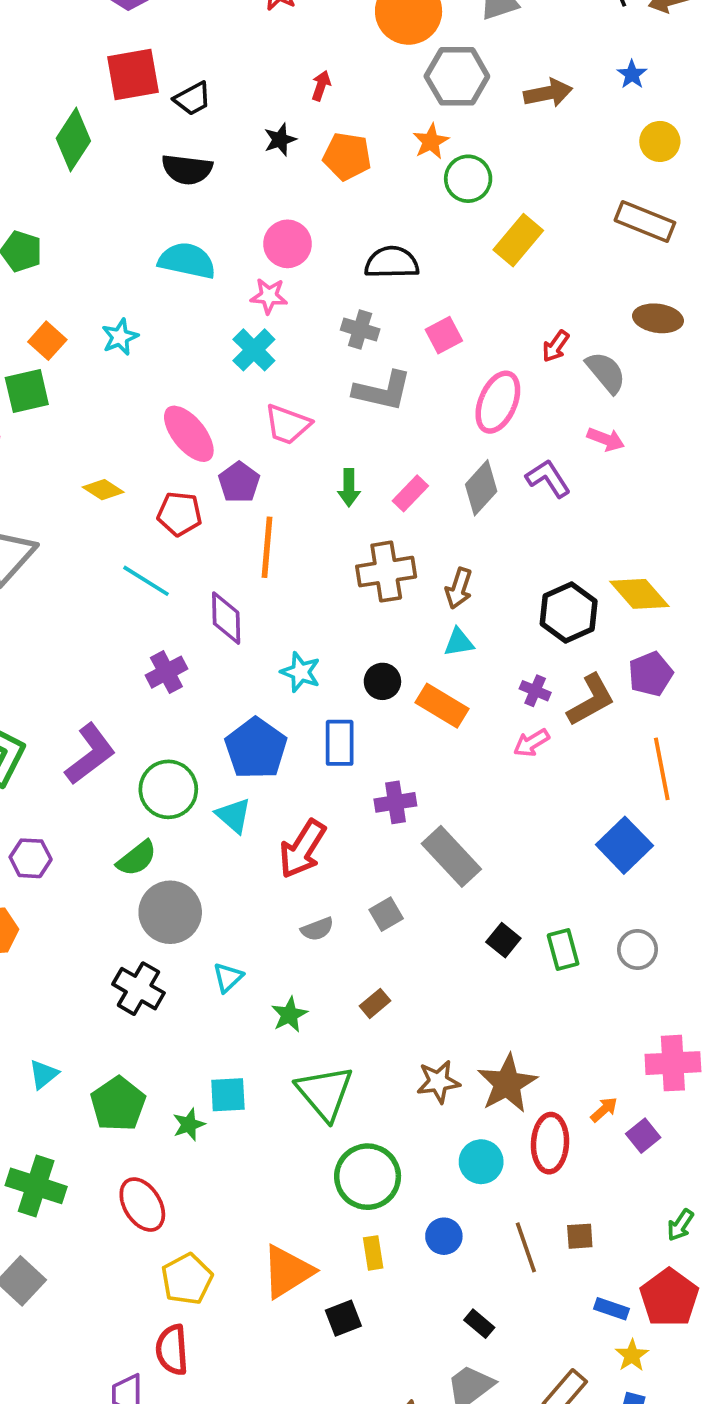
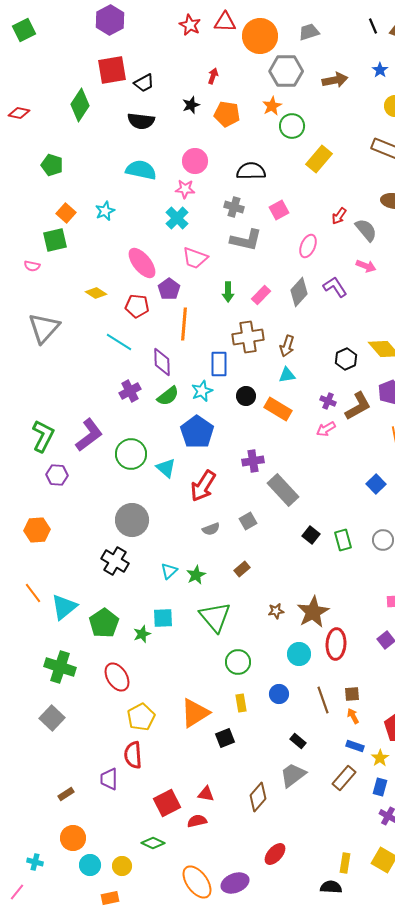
pink ellipse: (498, 402) -> (308, 246), size x0.7
black hexagon: (569, 613) -> (346, 359), size x0.7
cyan star: (301, 672) -> (202, 391), turned 30
blue rectangle: (340, 743) -> (219, 364), moved
blue pentagon: (256, 748) -> (197, 432), moved
blue square: (624, 845) -> (376, 484), size x0.7
purple hexagon: (31, 858) -> (57, 475), moved
green semicircle: (137, 858) -> (168, 396), moved
cyan triangle: (228, 977) -> (169, 571), moved
cyan triangle: (44, 1074) -> (64, 607), size x1.6
brown star: (438, 1082) -> (276, 611), size x0.7
orange arrow: (604, 1110) -> (353, 716), moved, turned -77
green circle: (368, 1177) -> (238, 662), size x0.7
blue rectangle: (611, 1309) -> (355, 746), moved

